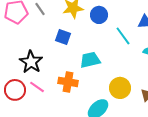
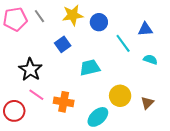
blue square: (63, 37) -> (63, 44), turned 35
orange cross: (68, 82) -> (64, 102), moved
red circle: (15, 90) -> (14, 111), moved

